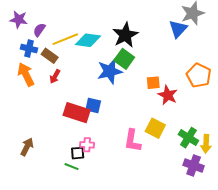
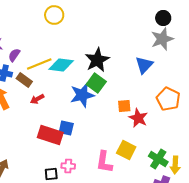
blue triangle: (178, 29) -> (144, 65), moved
red arrow: (55, 76) -> (37, 99), moved, turned 32
pink cross: (87, 145) -> (68, 166), moved

